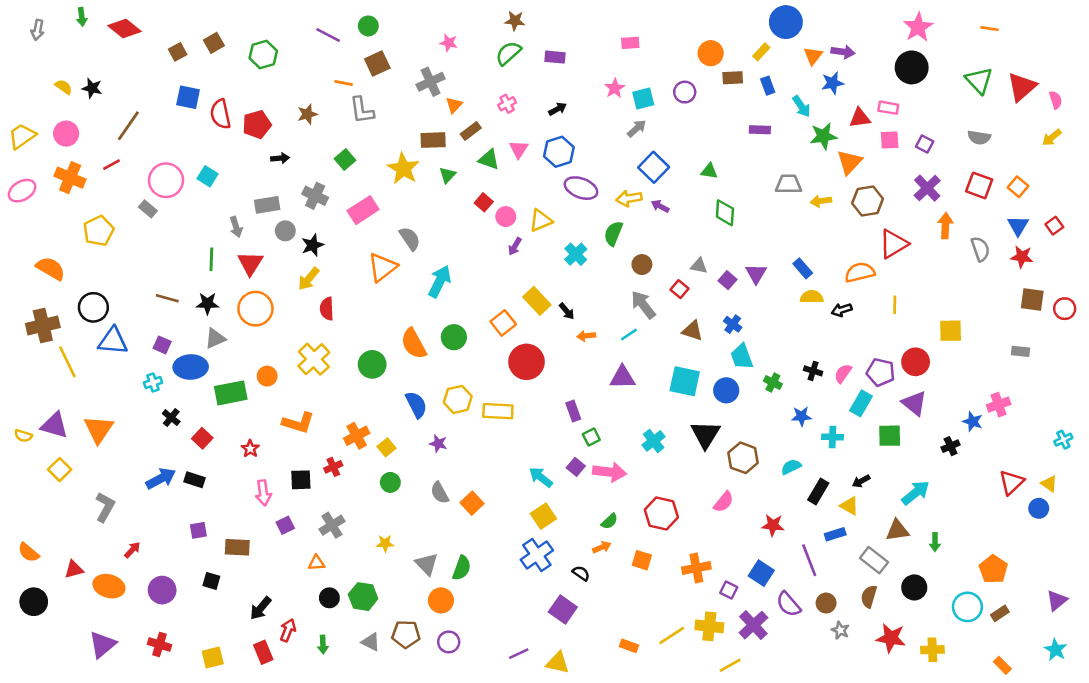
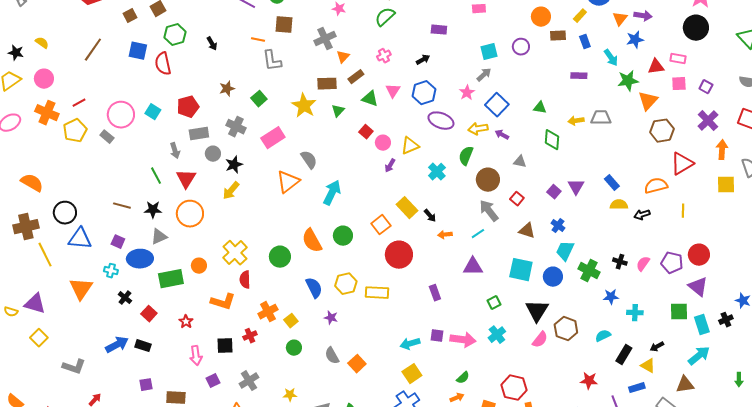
green hexagon: (263, 54) -> (175, 35), moved
purple rectangle: (555, 57) -> (439, 30), moved
brown square: (377, 64) -> (284, 25), turned 30
black star: (92, 88) -> (16, 53), moved
pink star: (615, 88) -> (467, 93), moved
brown star: (307, 114) -> (227, 89), moved
red pentagon: (257, 124) -> (188, 107), moved
brown line: (128, 126) -> (93, 50), moved
black arrow: (280, 158) -> (212, 44), moved, turned 64
yellow arrow: (821, 201) -> (576, 121), moved
yellow pentagon: (99, 231) -> (75, 131), moved
green line: (211, 259) -> (156, 176), turned -30
brown circle: (642, 265) -> (488, 180), size x1.5
gray triangle: (699, 266) -> (520, 162), moved
red semicircle: (327, 309) -> (245, 280), moved
yellow square: (951, 331) -> (726, 185), moved
cyan trapezoid: (742, 357) -> (565, 251), turned 45
cyan cross: (153, 383) -> (111, 271), turned 32
green cross: (773, 383) -> (589, 271), size x1.5
cyan rectangle: (861, 403) -> (702, 325), moved, turned -48
orange triangle: (99, 429) -> (81, 289), moved
green square: (591, 437) -> (494, 303), moved
cyan cross: (654, 441) -> (497, 335), moved
purple square: (576, 467) -> (437, 336), turned -32
cyan arrow: (541, 477) -> (410, 344), turned -54
pink semicircle: (724, 502) -> (540, 340), moved
gray L-shape: (105, 507) -> (74, 367), turned 80
red hexagon: (661, 514) -> (514, 388), moved
green arrow: (935, 542) -> (739, 380), moved

